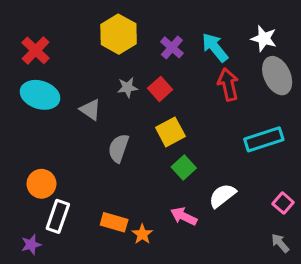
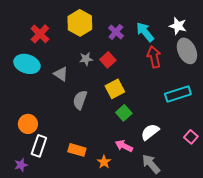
red cross: (36, 50) -> (40, 34), moved
orange star: (142, 234) -> (104, 162), moved
gray arrow: (280, 243) -> (151, 164), moved, size x1.5

